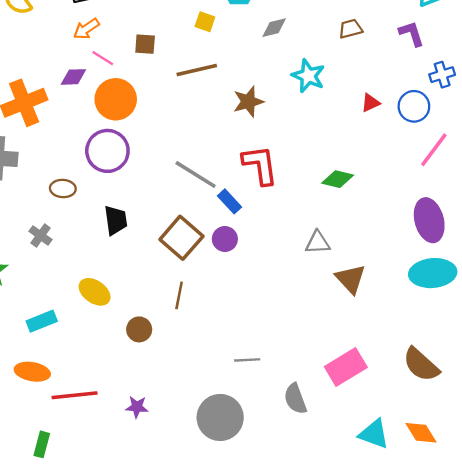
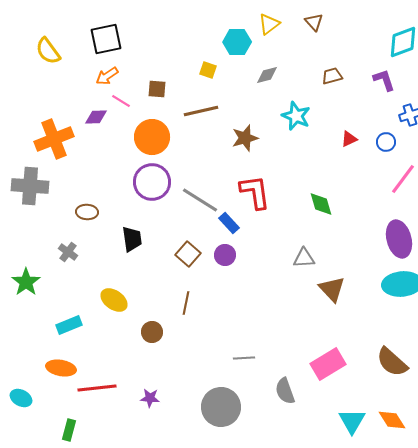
orange circle: (116, 99) -> (152, 137), moved
blue circle: (414, 106) -> (386, 142), size x0.7
purple circle: (107, 151) -> (152, 182), moved
green diamond: (338, 179) -> (321, 204), turned 60
brown square: (181, 238) -> (188, 254), size x0.7
cyan triangle: (374, 434) -> (352, 421), turned 40

